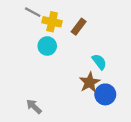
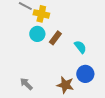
brown rectangle: (79, 27) -> (55, 38), moved
brown star: (90, 82) -> (65, 85), moved, turned -30

